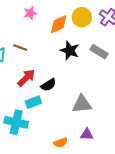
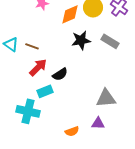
brown line: (20, 48) -> (32, 46), moved
black star: (70, 51) -> (81, 40), turned -30
gray triangle: (82, 104) -> (106, 98), moved

